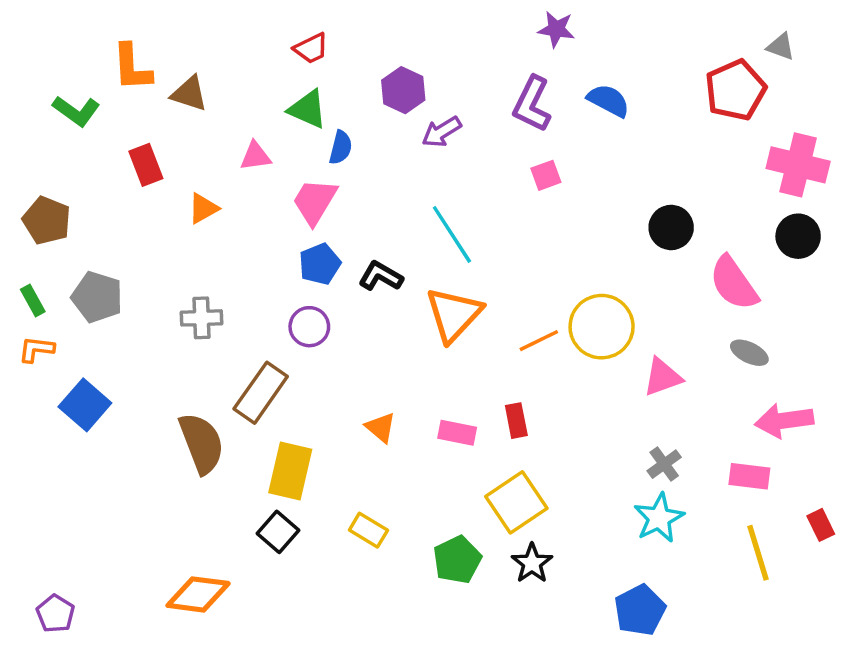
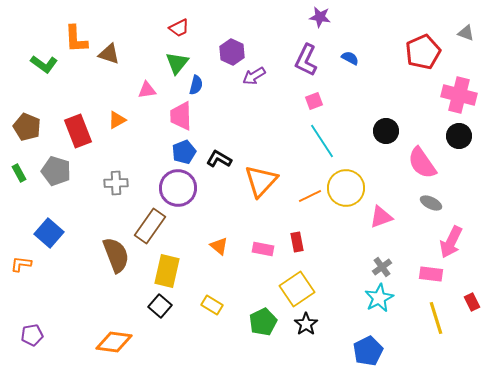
gray triangle: (781, 47) -> (466, 33), moved
blue semicircle: (608, 101) -> (350, 58), size x0.7
green triangle: (308, 109) -> (177, 63), turned 45
red rectangle: (146, 165) -> (78, 131), moved, size x1.4
pink trapezoid: (315, 201) -> (181, 116), turned -32
cyan line: (452, 234) -> (322, 141), moved
purple circle: (309, 327) -> (178, 188), size x1.6
orange L-shape: (36, 349) -> (21, 264), moved
pink arrow: (784, 421) -> (451, 242), turned -56
purple pentagon: (55, 614) -> (32, 335), moved, turned 30

